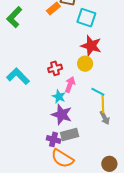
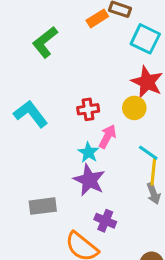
green L-shape: (14, 17) -> (45, 42), moved
gray rectangle: (70, 135) -> (43, 206), moved
purple cross: (54, 139) -> (105, 221), moved

